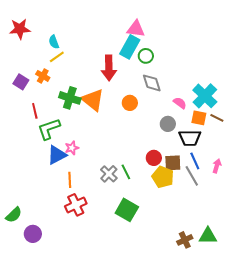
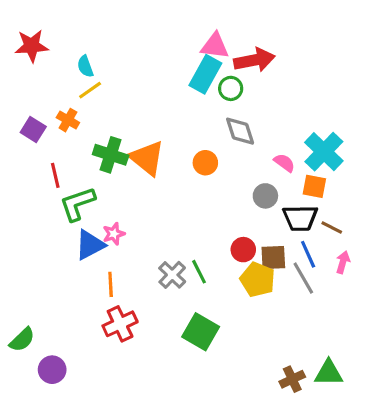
red arrow: (109, 68) -> (254, 60), moved, turned -100
brown line: (217, 118) -> (332, 227), moved

